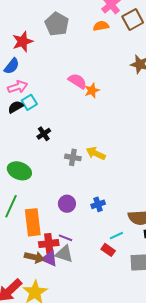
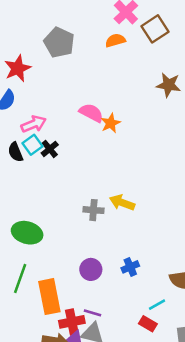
pink arrow: (18, 87) -> (34, 124), moved
black semicircle: (16, 107) -> (15, 152), turned -77
black cross: (44, 134) -> (50, 149), moved

